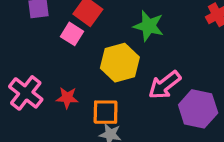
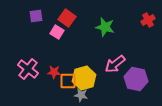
yellow hexagon: (120, 63) -> (84, 78), moved
orange square: (106, 112) -> (68, 81), moved

